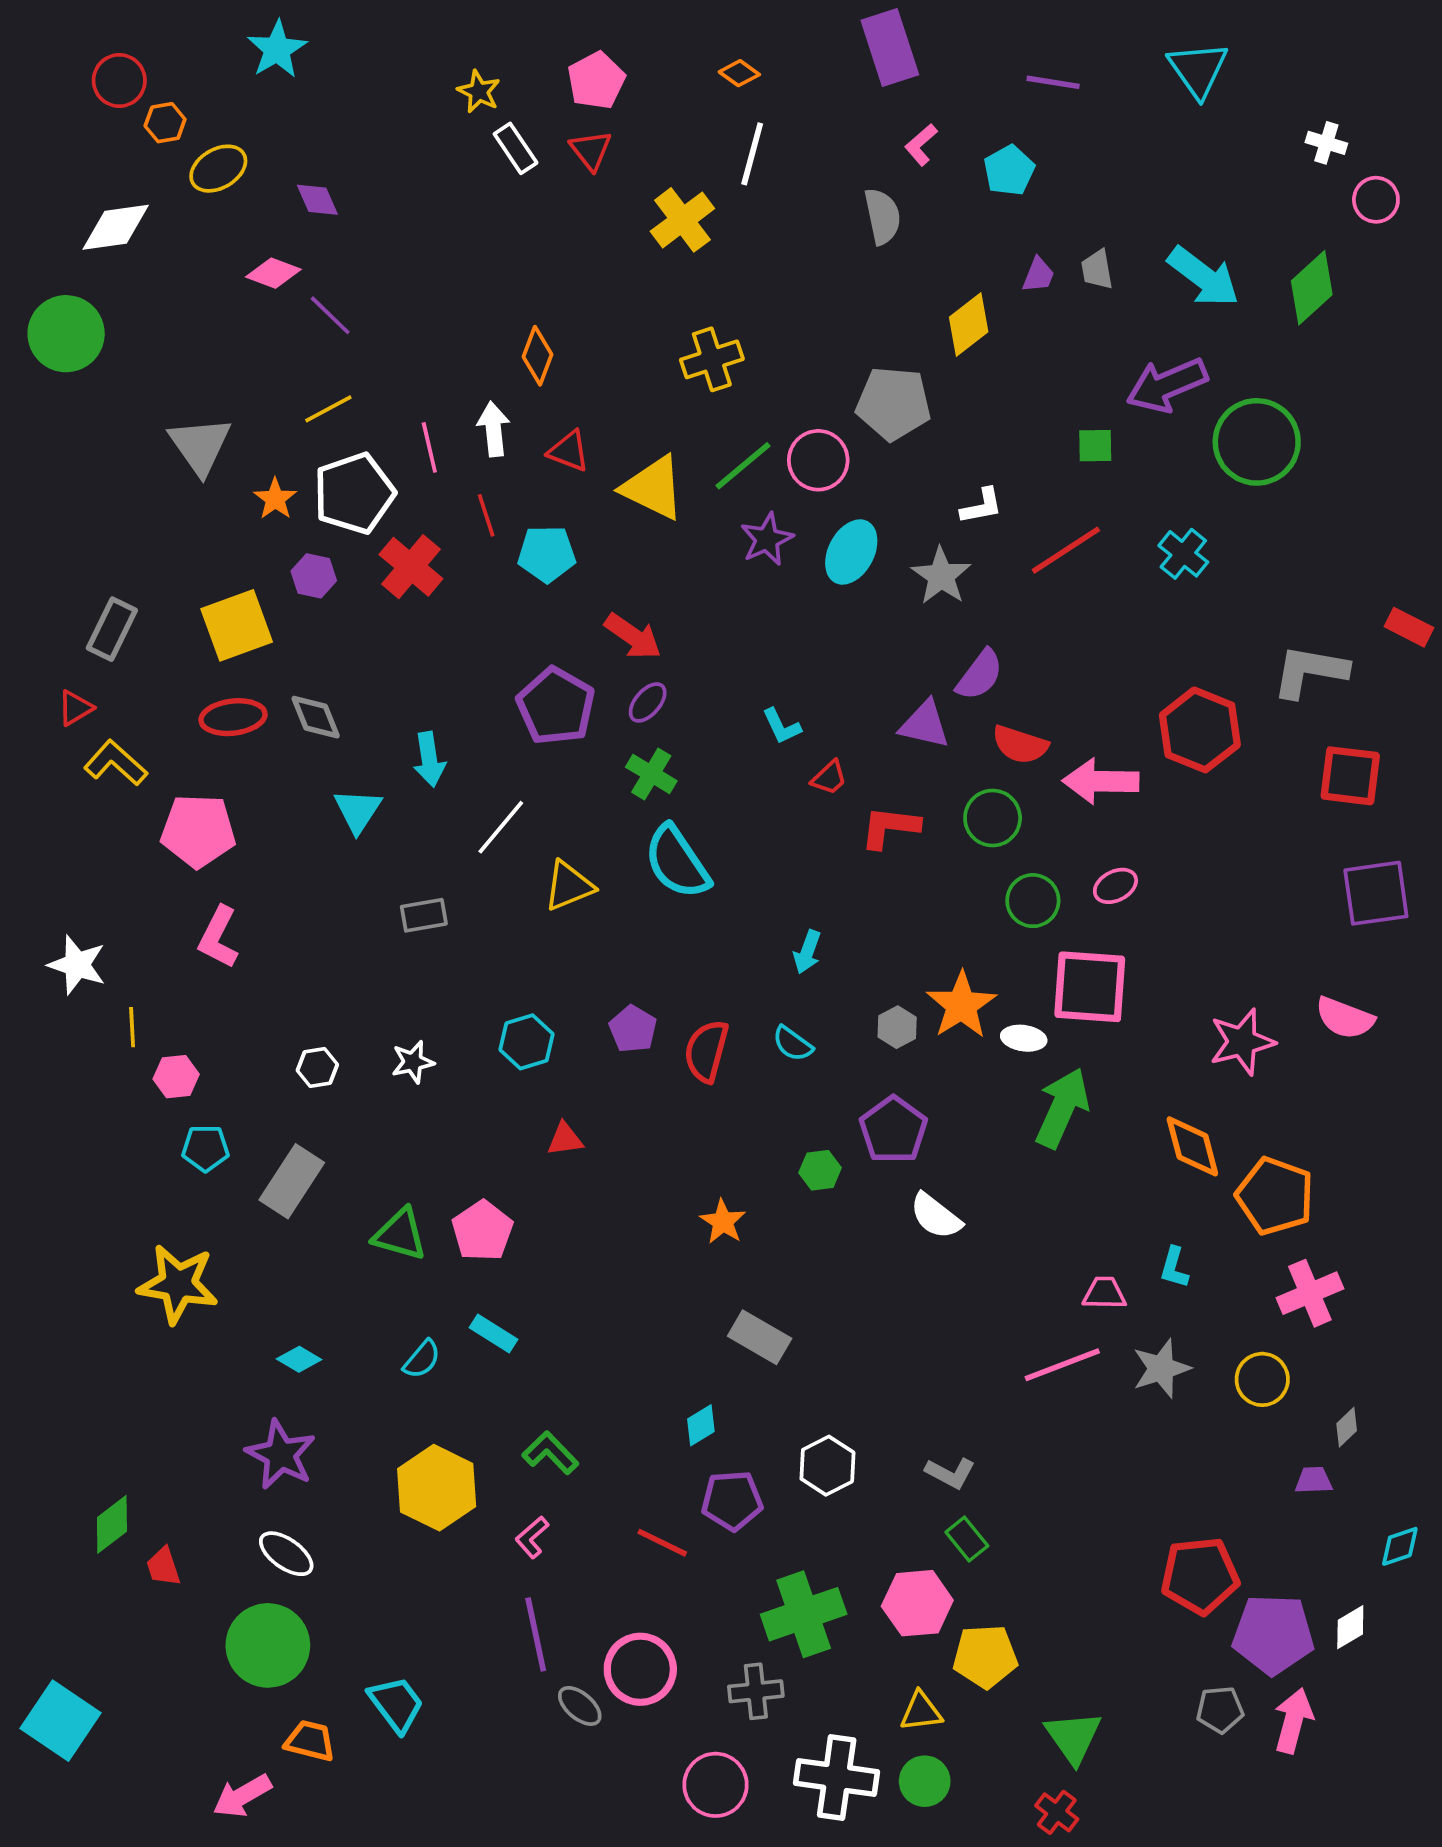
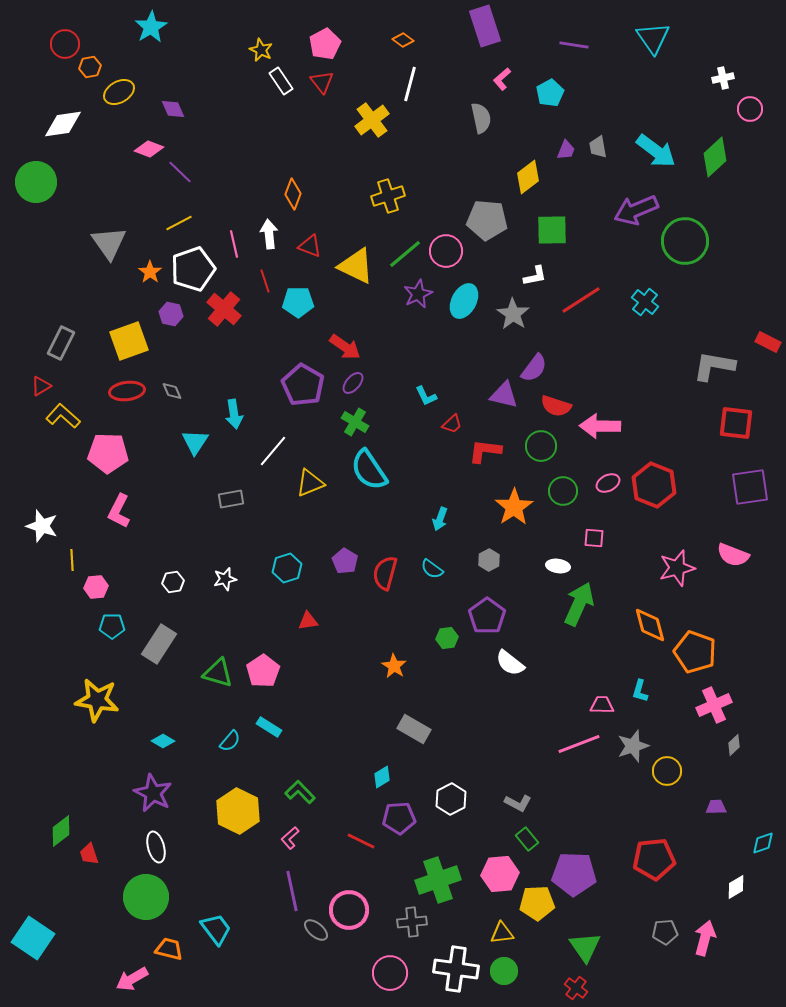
white cross: (1326, 143) -> (723, 78), turned -30
green square: (1095, 446) -> (552, 230), moved, size x1.6
gray diamond: (316, 717) -> (172, 391), size x0.7
red hexagon: (1200, 730) -> (654, 485), moved
pink square: (1090, 987) -> (594, 538), size x0.5
orange star: (961, 1005) -> (514, 507), moved
yellow circle: (1262, 1379) -> (667, 771), moved
gray diamond: (1347, 1427) -> (734, 745), moved
white ellipse: (286, 1554) -> (156, 847), turned 40
purple pentagon: (1273, 1634) -> (574, 874), moved

